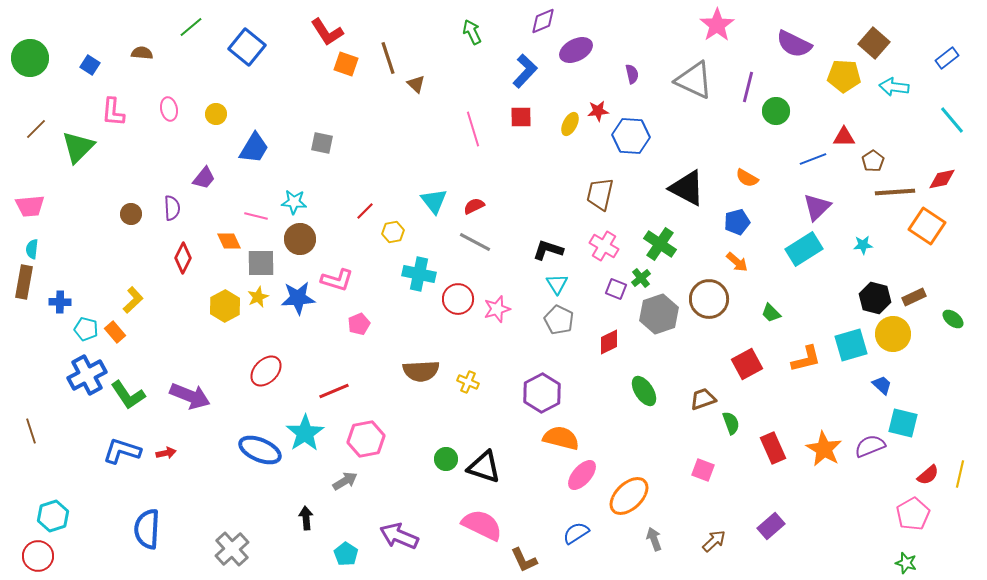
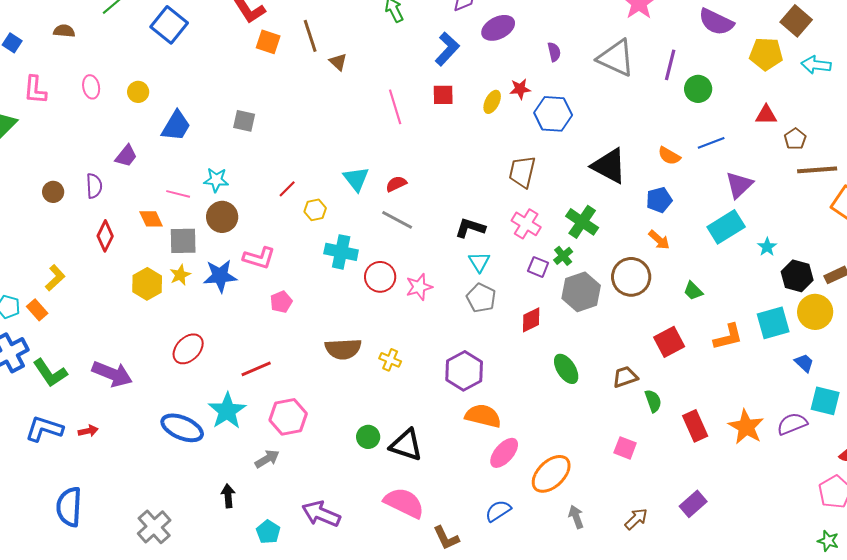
blue line: (813, 159) -> (711, 143), moved
cyan star: (863, 245) -> (767, 247), moved, turned -30

